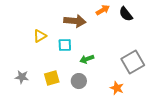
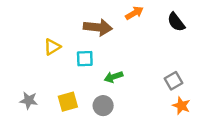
black semicircle: (126, 14) -> (176, 22), moved
gray square: (133, 62) -> (174, 81), size x0.6
orange star: (117, 88) -> (181, 106), moved

